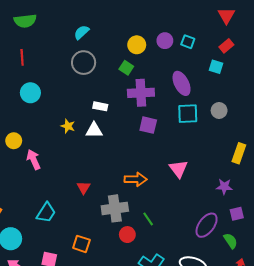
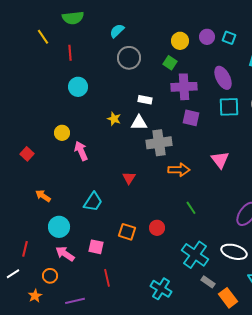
cyan semicircle: (81, 32) -> (117, 31), moved
gray cross: (115, 208) -> (159, 143), moved
red circle: (127, 235) -> (157, 228), moved

